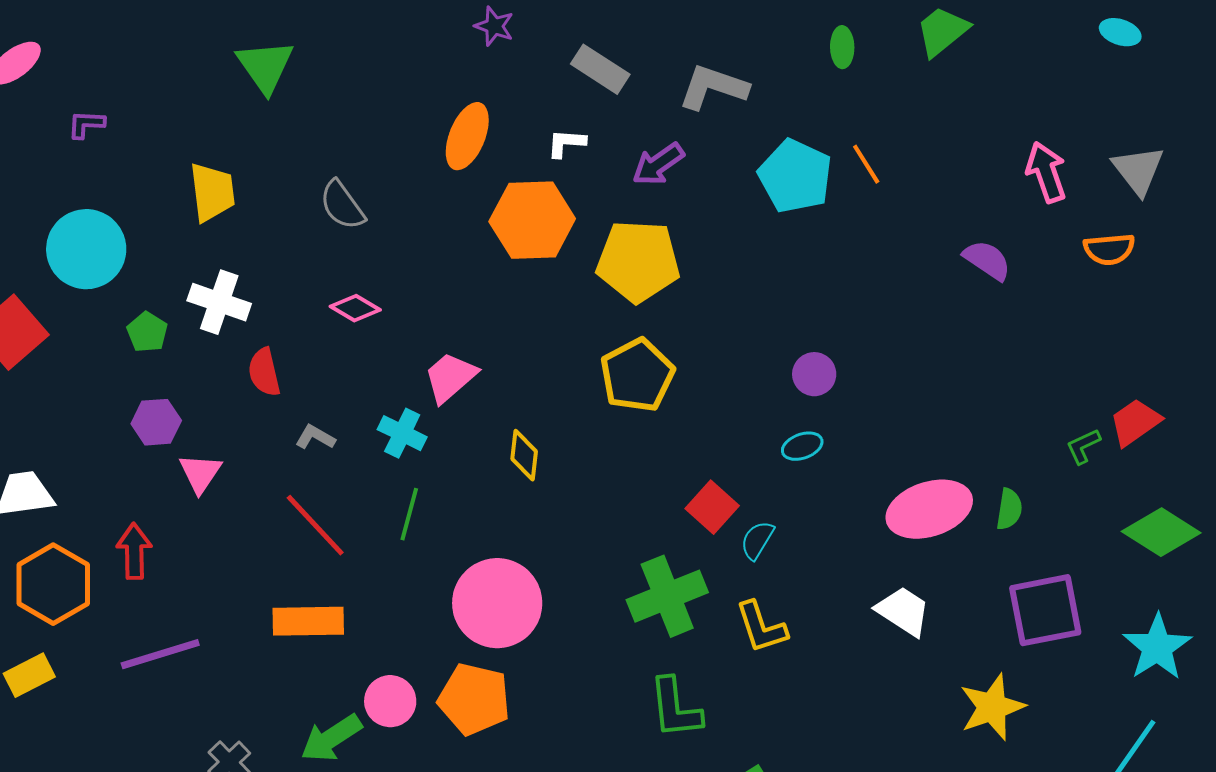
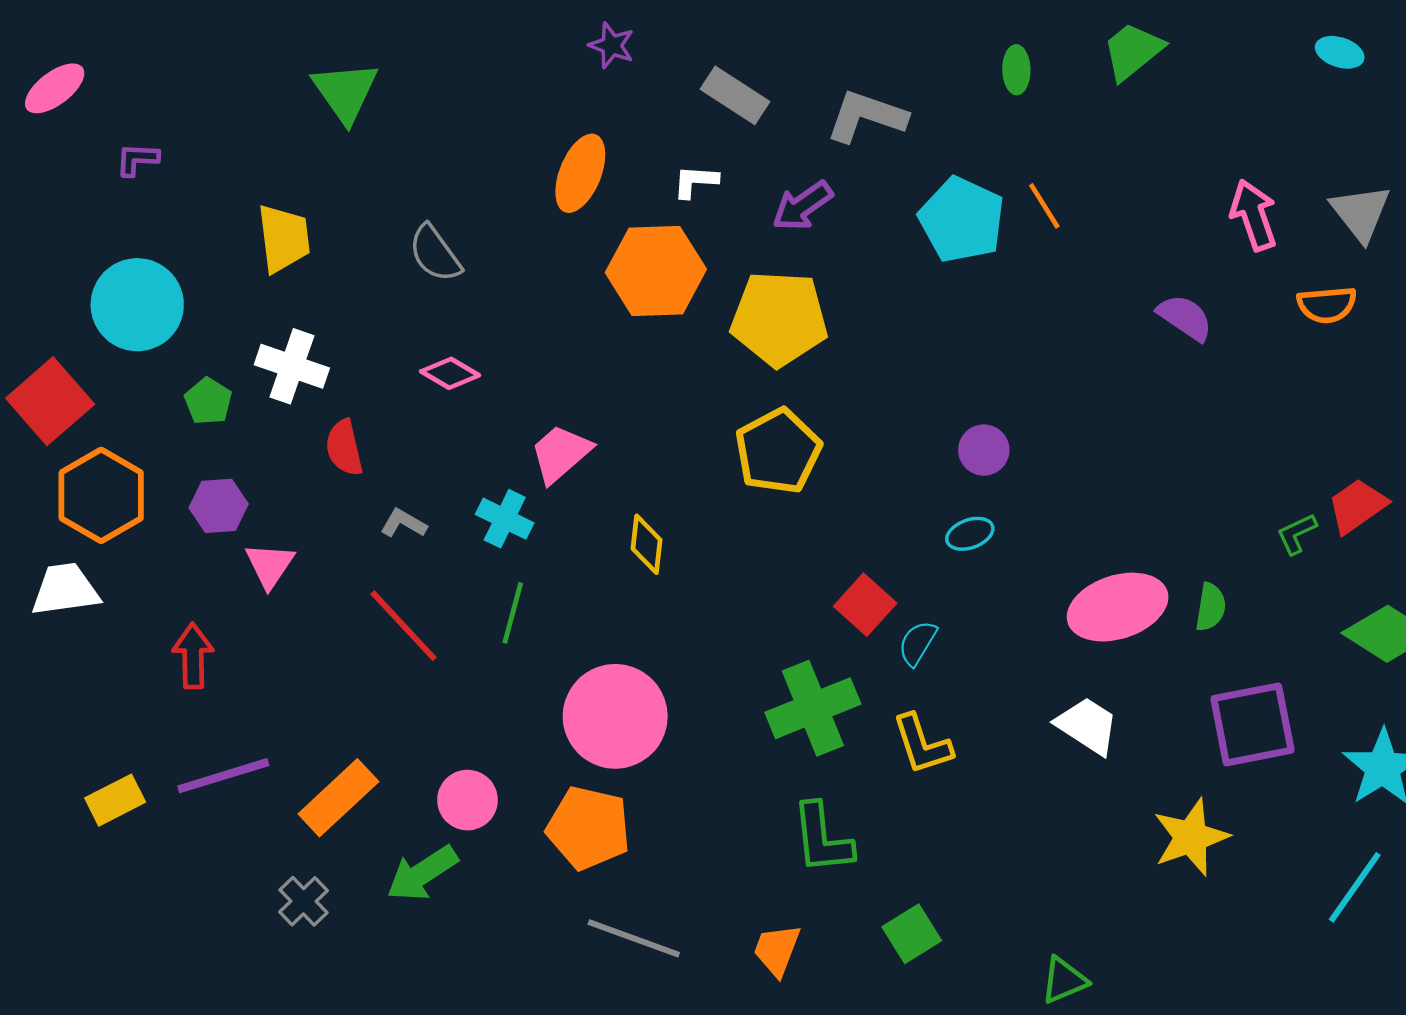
orange hexagon: (53, 584) -> (101, 495), moved
orange rectangle: (308, 621) -> (338, 798), moved, turned -42
yellow rectangle: (29, 675) -> (115, 800), moved
pink circle: (390, 701) -> (467, 800), moved

